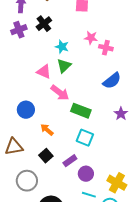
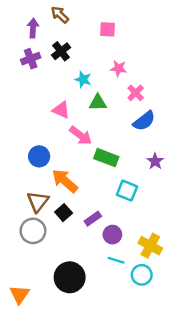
pink cross: (106, 48) -> (136, 93), moved, turned 32
green triangle: (64, 66) -> (98, 103), moved, turned 42
orange arrow: (47, 130) -> (65, 181), size x1.6
cyan square: (85, 138) -> (127, 191), moved
brown triangle: (14, 147) -> (38, 202), moved, turned -42
gray circle: (27, 181) -> (33, 231), moved

